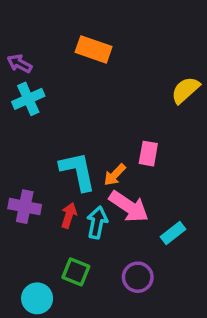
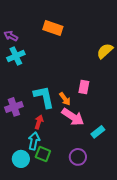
orange arrow: (115, 175) -> (65, 99), turned -80
purple cross: (25, 207) -> (14, 107), moved, turned -30
cyan arrow: (97, 222) -> (34, 141), moved
cyan circle: (37, 298) -> (21, 159), moved

